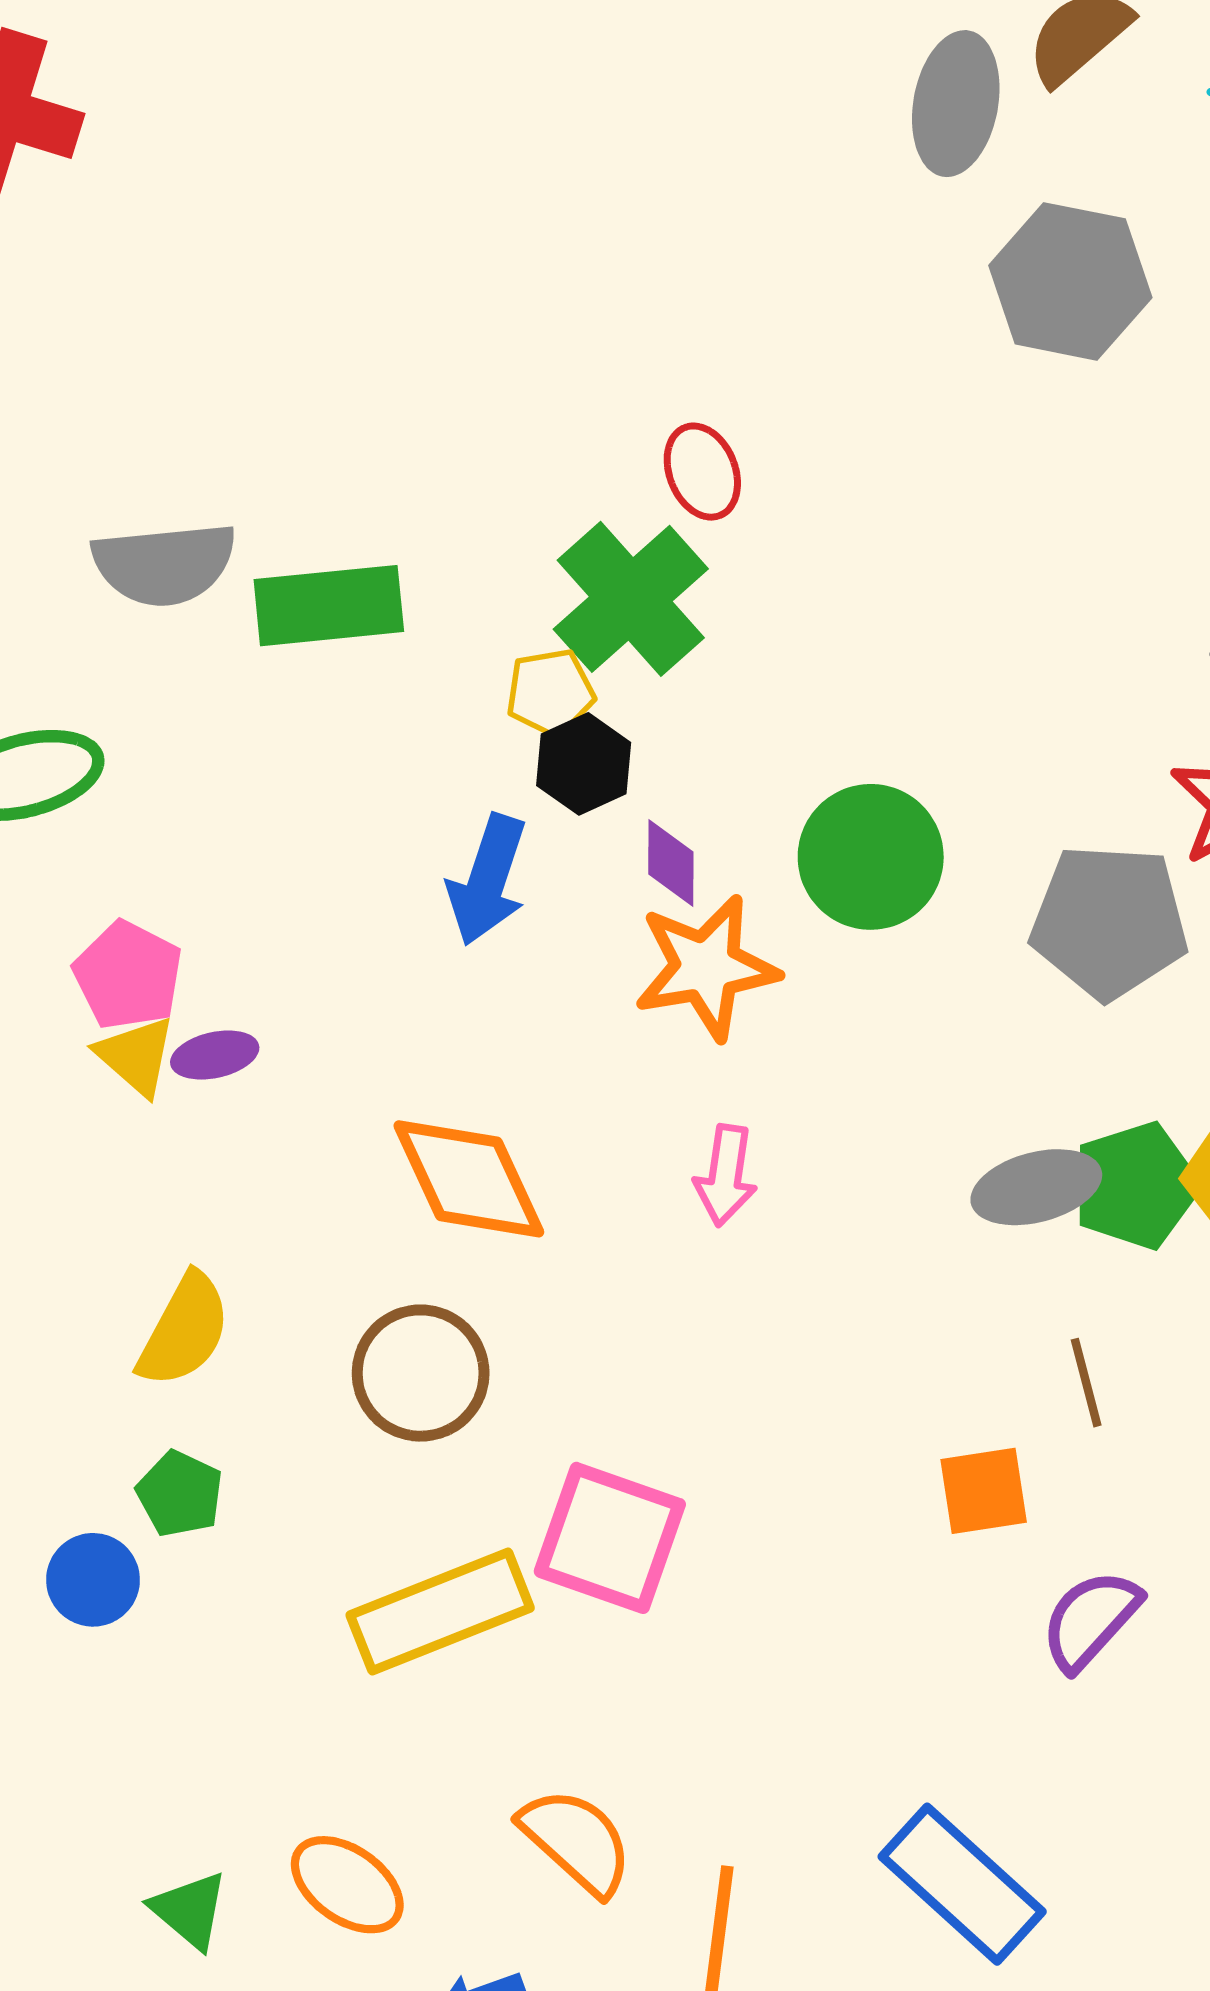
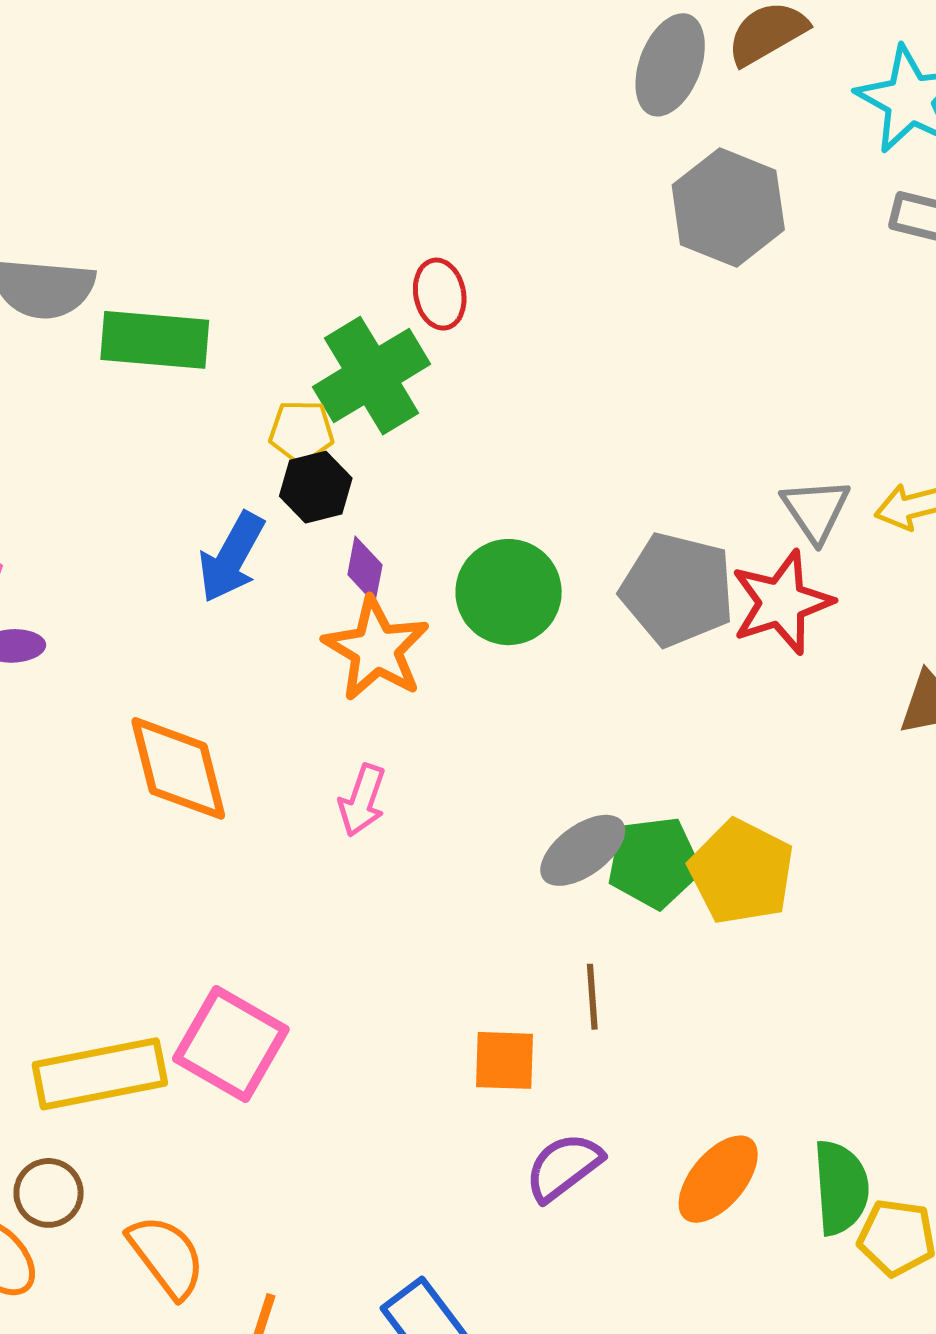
gray pentagon: (1109, 922) -> (677, 589), moved
orange star: (706, 967) -> (376, 649), turned 30
gray ellipse: (1036, 1187) -> (583, 850), turned -32
brown circle: (421, 1373) -> (49, 1193), moved, size x0.7

